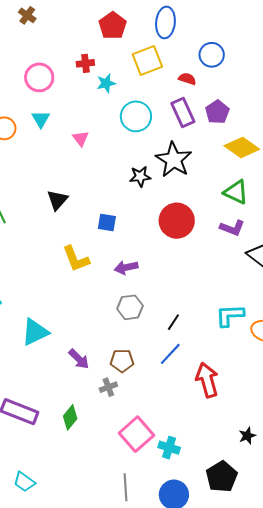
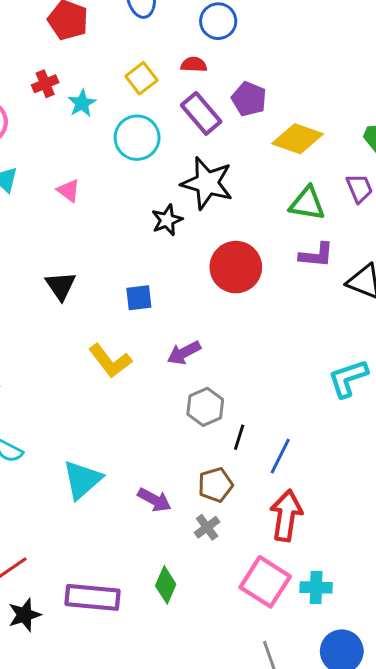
yellow square: (147, 60) -> (141, 78), moved, size x0.7
black line: (173, 322) -> (239, 437), moved
red arrow: (207, 380) -> (286, 515), moved, turned 40

